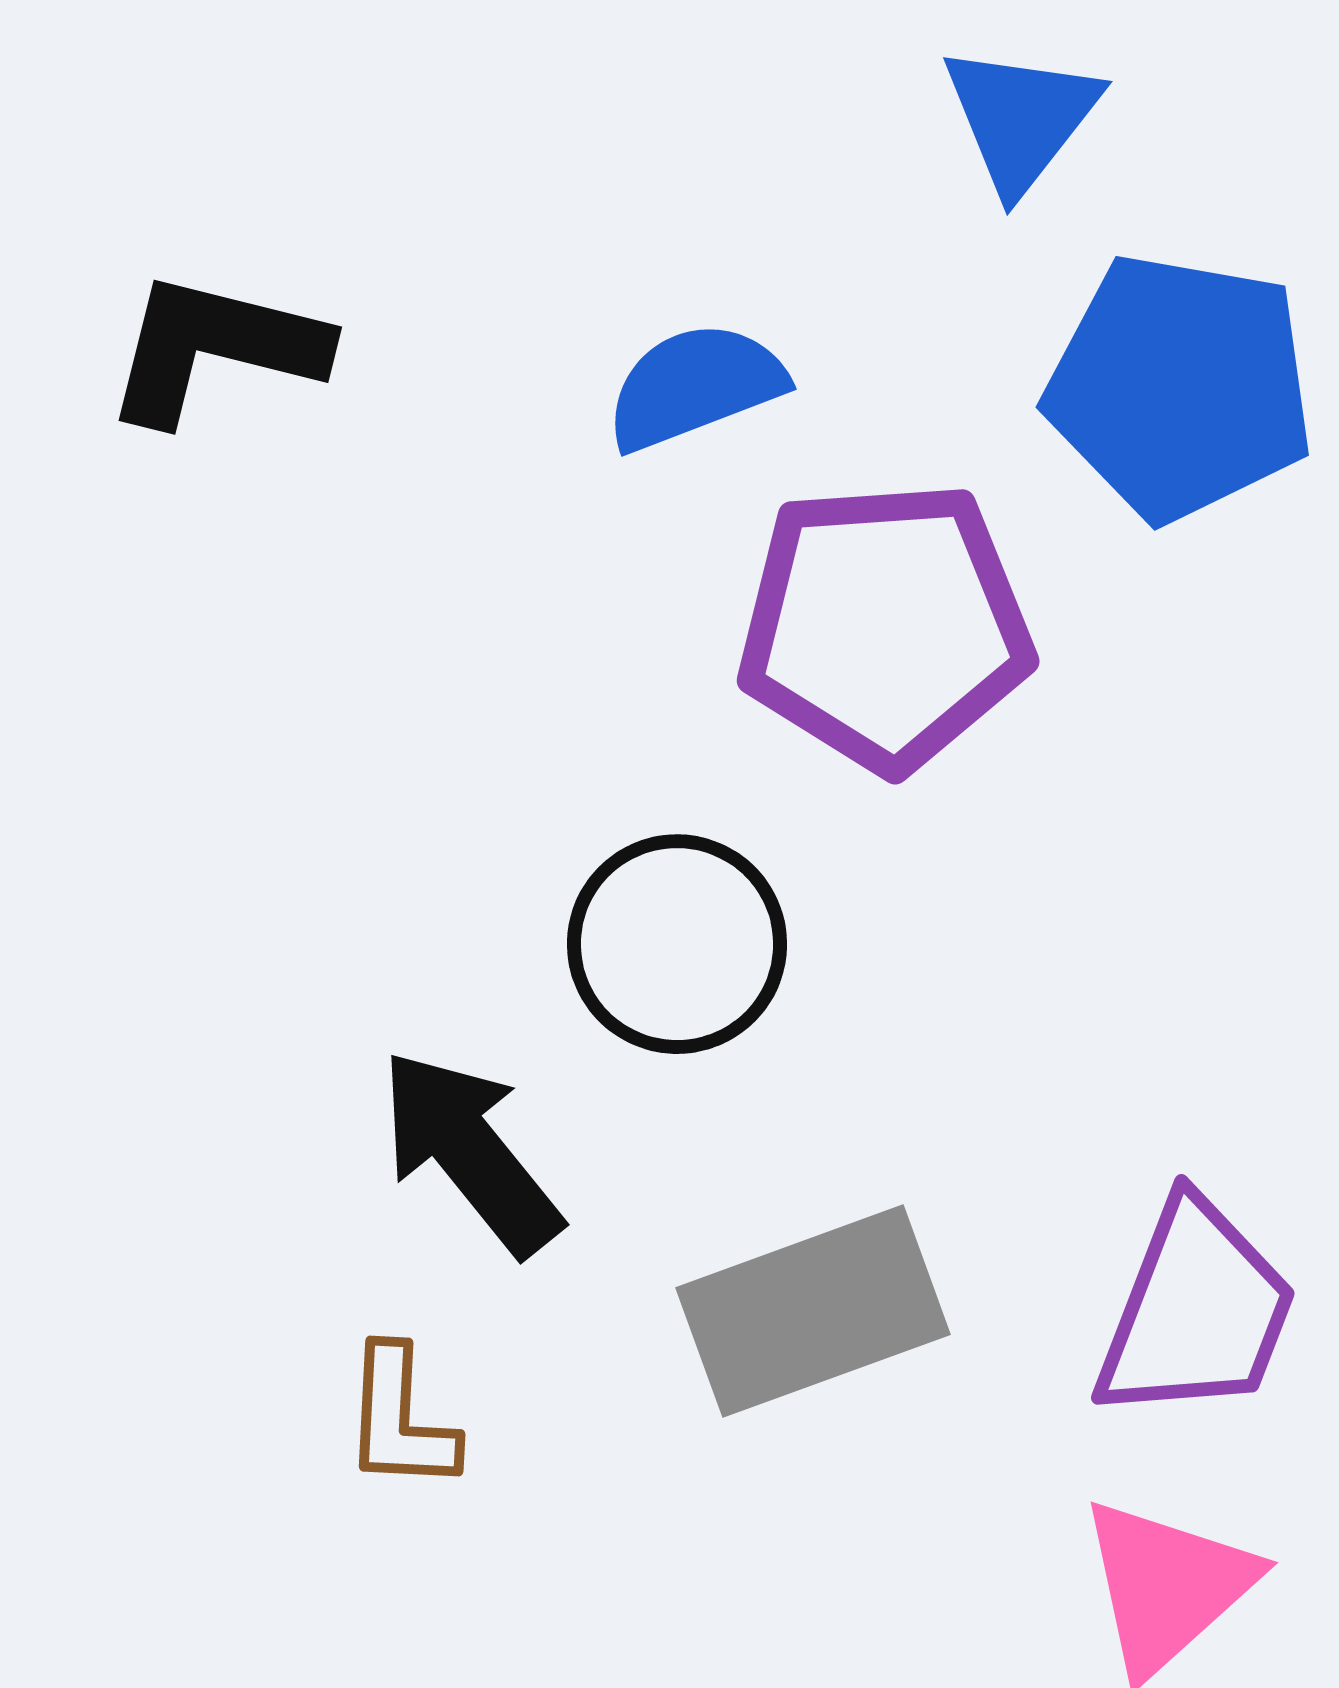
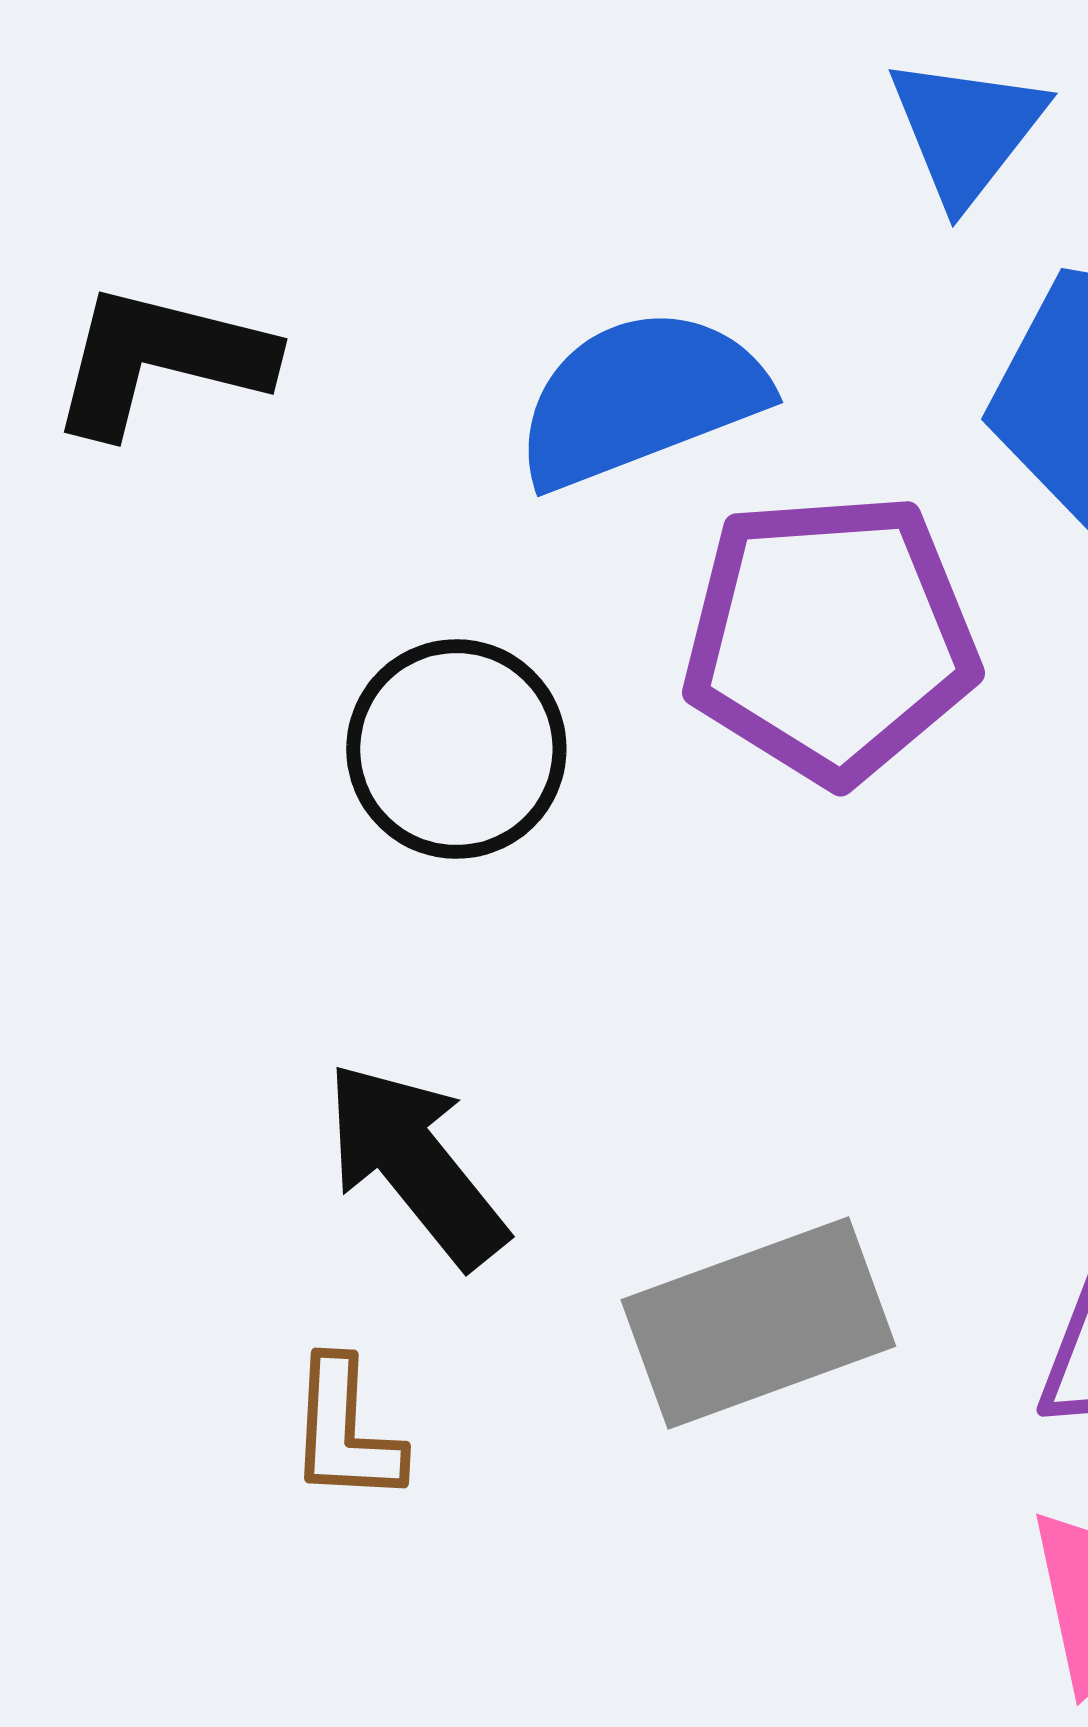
blue semicircle: (695, 386) -> (640, 398), size x1.4
black circle: (677, 944) -> (456, 749), moved

